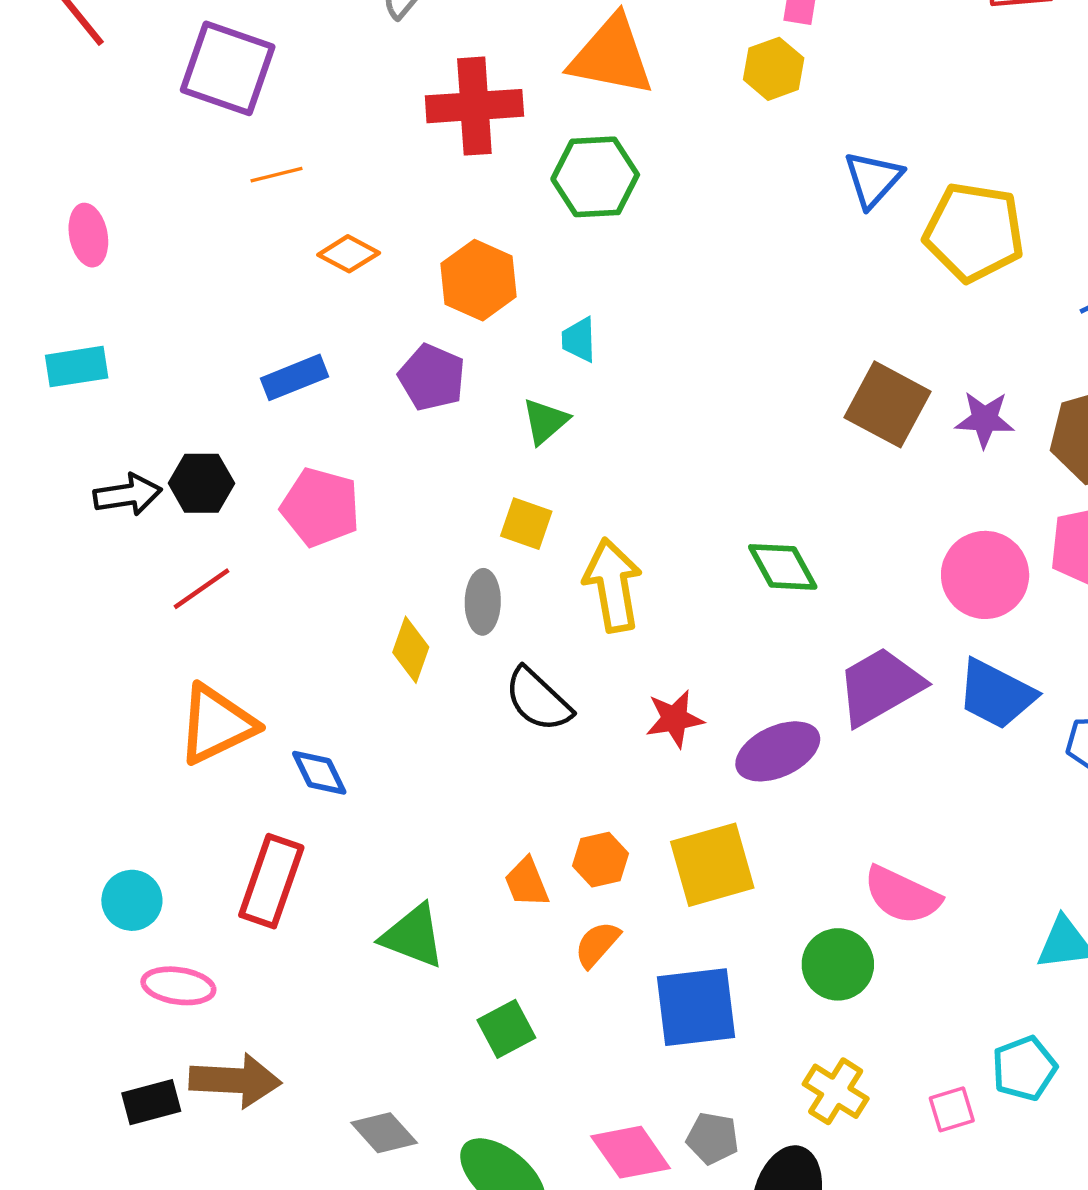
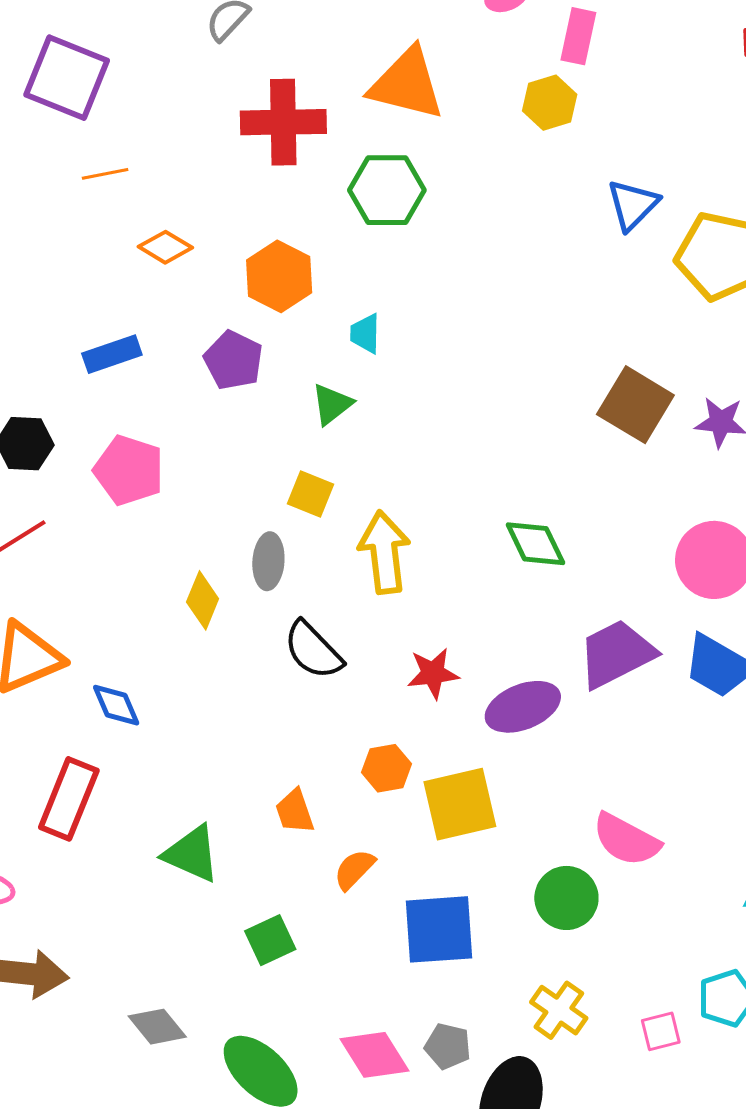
orange hexagon: (600, 860) -> (387, 768), moved

